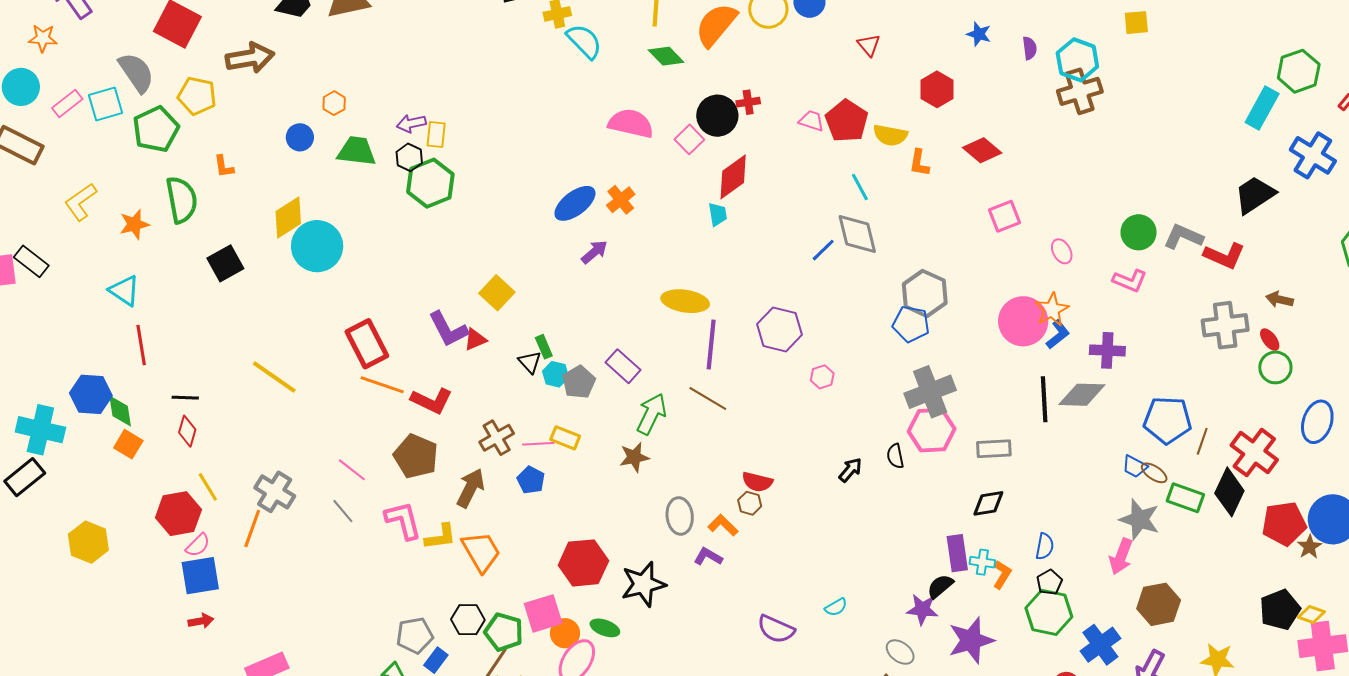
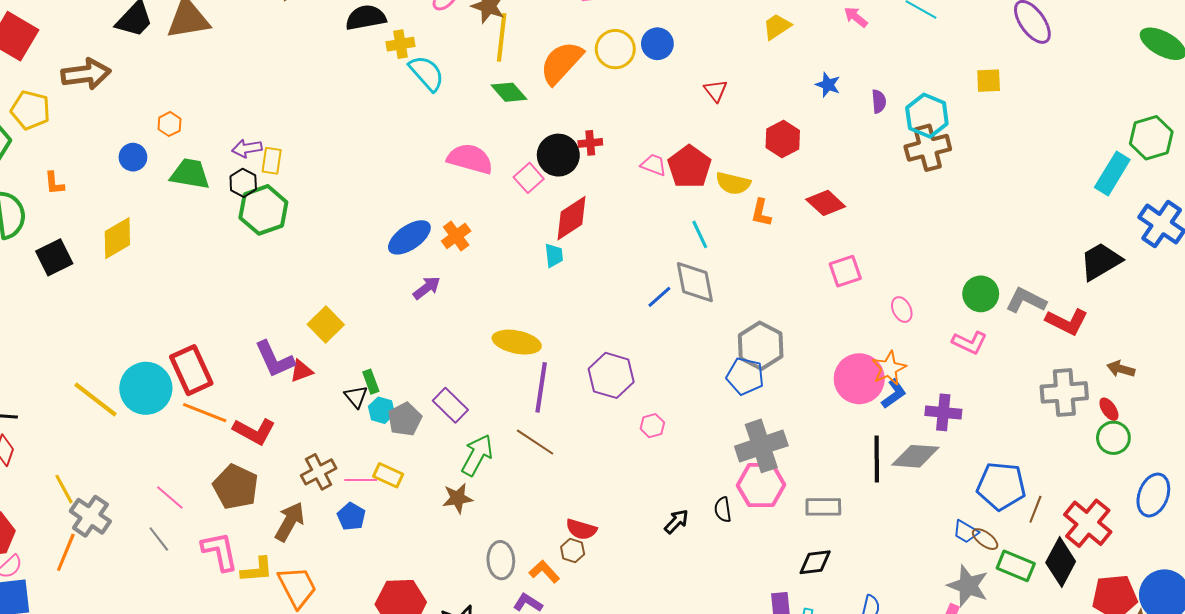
cyan circle: (317, 246) -> (146, 388), moved
black square: (225, 263) -> (54, 257), moved
yellow line: (208, 487) -> (64, 489), moved

